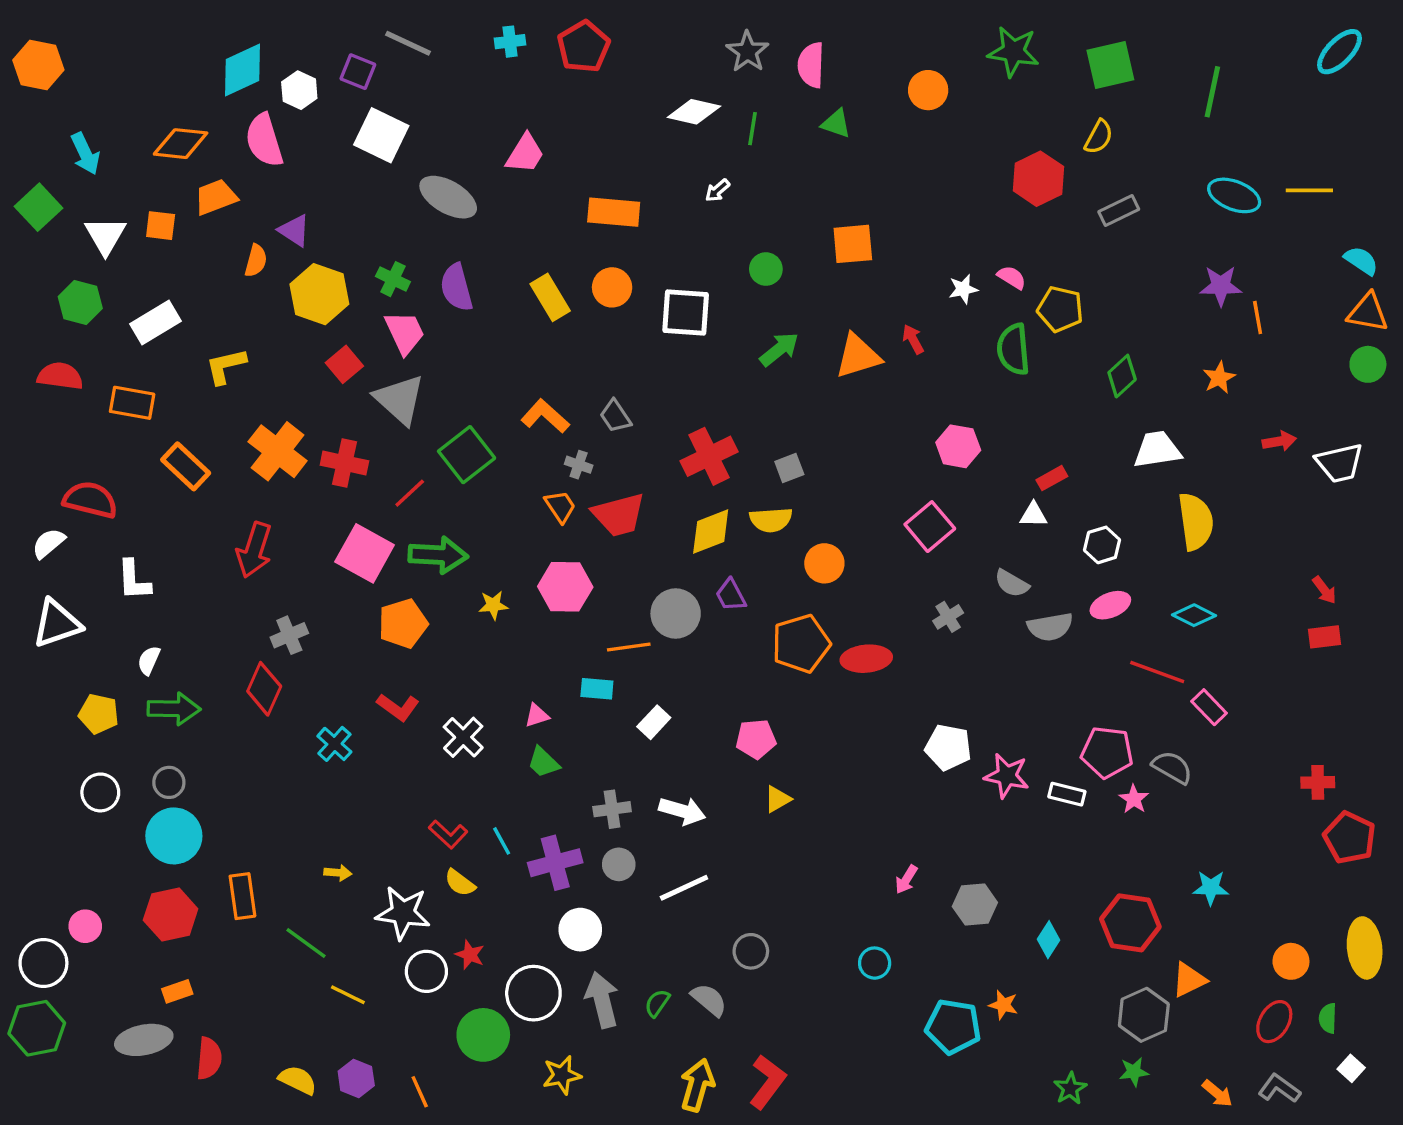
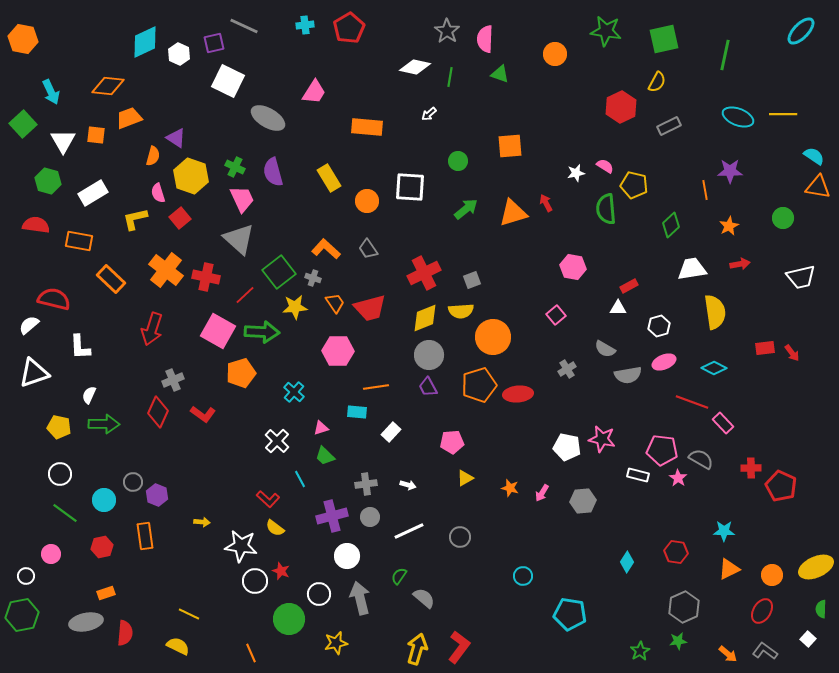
purple square: (358, 72) -> (214, 43), turned -35
pink semicircle: (264, 140) -> (158, 193), moved, size x0.6
orange circle: (612, 287) -> (367, 201), moved
orange line: (1258, 318) -> (705, 190), moved
red square: (344, 364) -> (180, 218), moved
green circle: (1368, 364) -> (783, 218), moved
red arrow: (1279, 441) -> (740, 264), moved
gray cross: (579, 465) -> (313, 278), moved
pink square: (930, 527) -> (556, 315), size x0.7
orange circle: (824, 563) -> (493, 337), size x1.5
purple trapezoid: (731, 595) -> (428, 387), moved
yellow star: (493, 605) -> (295, 307), moved, size x1.4
gray circle: (676, 614) -> (429, 355), moved
red rectangle: (1324, 637) -> (765, 348), moved
red L-shape: (398, 707) -> (203, 414), moved
cyan cross: (334, 744) -> (294, 392), moved
pink star: (1007, 776) -> (602, 439), moved
gray circle: (169, 782) -> (133, 482), moved
red cross: (1318, 782) -> (751, 468), moved
white arrow: (682, 811) -> (408, 485), size x0.6
cyan circle: (174, 836) -> (104, 500), size x0.7
red pentagon: (1350, 838) -> (781, 486), moved
cyan line: (502, 841) -> (300, 479), moved
pink arrow: (906, 879) -> (542, 493), moved
gray hexagon: (975, 904) -> (583, 501), moved
red hexagon: (171, 915) -> (102, 547), size x0.7
red hexagon: (1130, 923) -> (676, 552), size x0.7
green line: (306, 943) -> (65, 513), moved
yellow ellipse: (1365, 948) -> (816, 567), turned 72
gray circle: (751, 951) -> (460, 537), moved
white circle: (43, 963) -> (26, 576), size x0.6
orange triangle: (1189, 980) -> (729, 569), moved
white circle: (533, 993) -> (319, 594), size x0.7
yellow line: (348, 995) -> (189, 614), moved
green semicircle: (657, 1003) -> (399, 576), moved
orange star: (1003, 1005) -> (510, 488), moved
green semicircle: (1328, 1018) -> (821, 609), moved
purple hexagon: (356, 1078) -> (157, 495), moved

